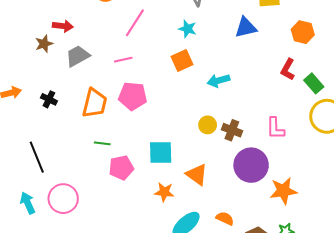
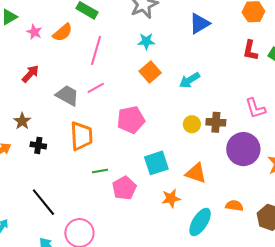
red arrow: (63, 26) -> (30, 74), turned -36
brown star: (44, 44) -> (22, 121), moved
gray trapezoid: (78, 56) -> (67, 95), moved, turned 75
pink pentagon: (133, 96) -> (131, 120), moved

